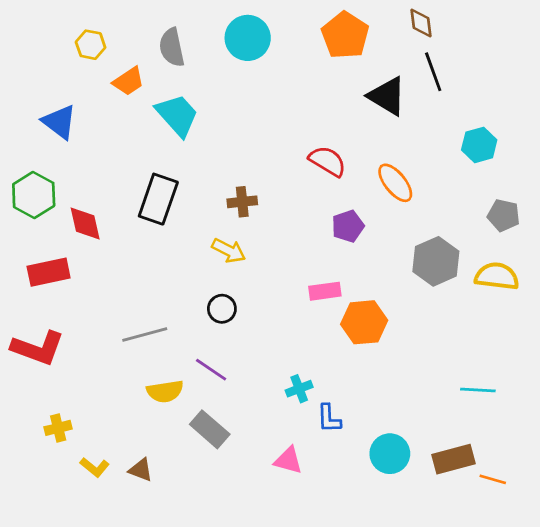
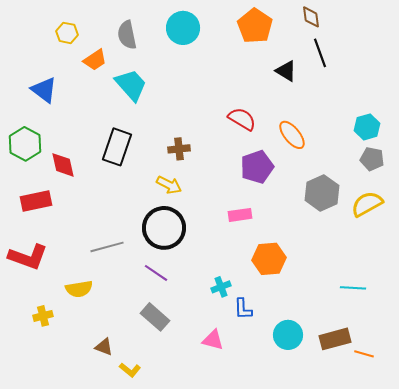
black triangle: (387, 96) -> (286, 71), size x0.7
cyan hexagon: (479, 145) -> (367, 127), moved
purple pentagon: (348, 226) -> (257, 167), size x1.4
yellow semicircle: (497, 276) -> (367, 204), turned -36
black circle: (222, 309) -> (164, 228), size x2.0
orange hexagon: (364, 322) -> (269, 259), moved
yellow semicircle: (165, 391) -> (79, 289), moved
yellow L-shape: (95, 467) -> (130, 370), moved

